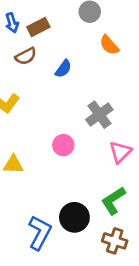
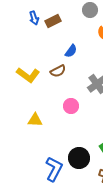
brown semicircle: (26, 56) -> (58, 71), moved

